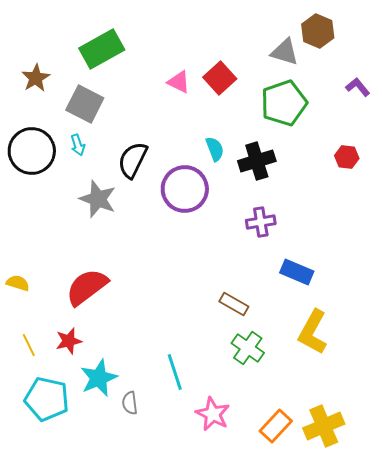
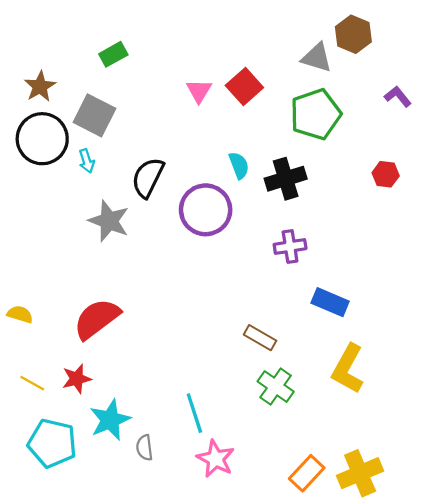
green rectangle: (102, 49) -> (113, 54), size x0.6
pink triangle: (179, 82) -> (199, 91), turned 35
black circle: (32, 151) -> (42, 139), moved
yellow line: (29, 345) -> (32, 383), turned -35
pink star: (213, 414) -> (216, 459), moved

